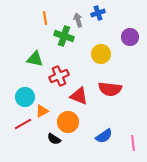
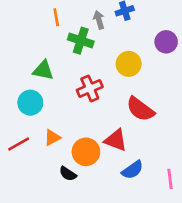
red cross: (59, 76) -> (90, 88), moved
red semicircle: (110, 89) -> (140, 109), turned 30
red triangle: (79, 96) -> (116, 140), moved
cyan circle: (25, 97) -> (30, 103), moved
red line: (23, 124) -> (19, 144), moved

